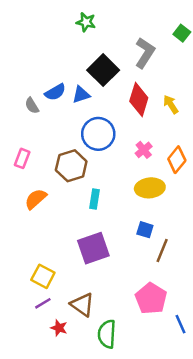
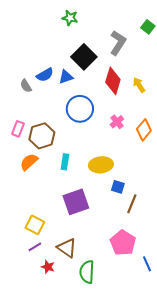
brown hexagon: (71, 166) -> (42, 136), moved
yellow ellipse: (150, 188) -> (101, 165), moved
cyan rectangle: (95, 199) -> (65, 162), moved

